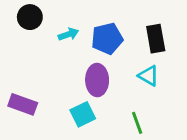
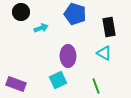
cyan arrow: (68, 34) -> (41, 28), moved
blue pentagon: (107, 39) -> (75, 14), moved, turned 30
purple rectangle: (23, 104) -> (16, 84), moved

